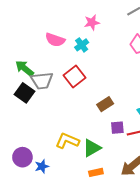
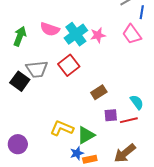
pink star: (92, 22) -> (98, 35), moved
cyan cross: (82, 45) -> (76, 34), size x1.6
green arrow: (24, 68) -> (20, 36), moved, turned 72
blue star: (42, 166) -> (77, 153), moved

